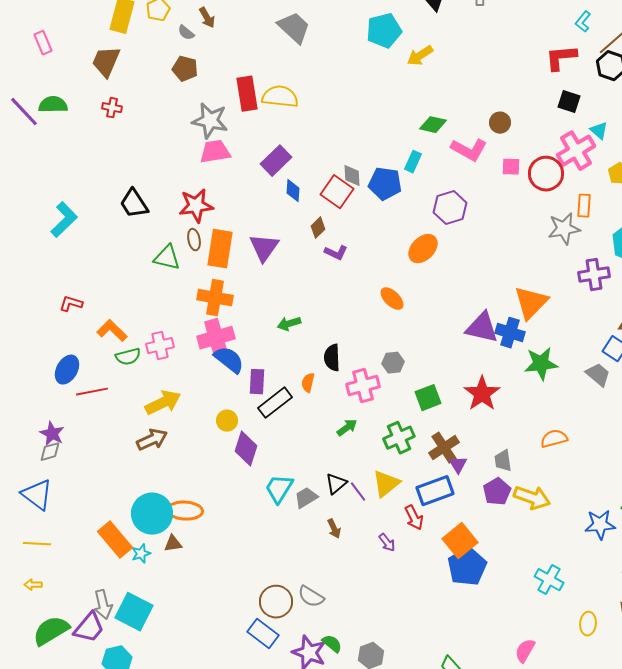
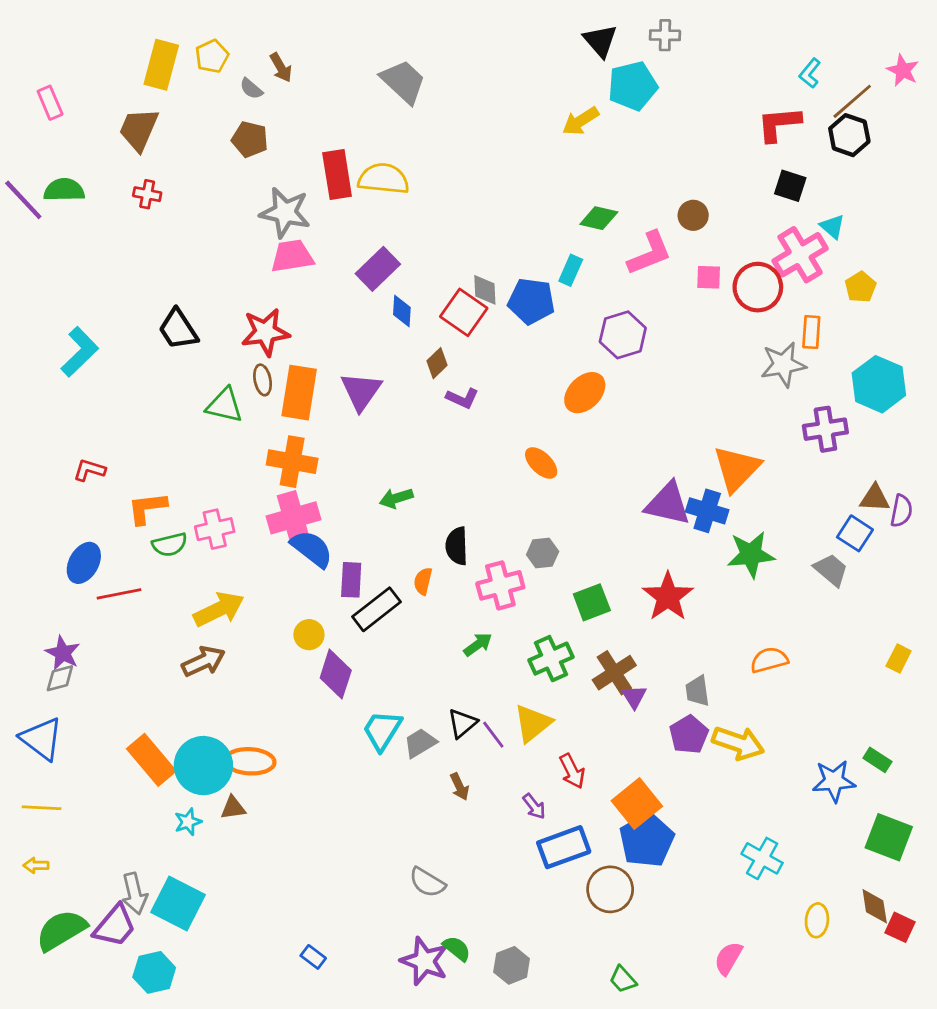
cyan pentagon: (384, 31) -> (633, 86), moved
pink L-shape: (469, 150) -> (650, 253), turned -51
orange L-shape: (112, 331) -> (147, 508), turned -52
blue rectangle: (435, 491) -> (564, 847), moved
orange rectangle: (115, 540) -> (151, 760), moved
brown circle: (276, 602) -> (610, 889), moved
blue rectangle: (263, 634) -> (313, 957), moved, size x0.6

